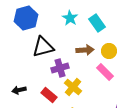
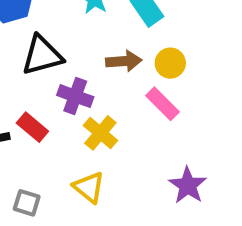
purple cross: (60, 68) -> (75, 96), turned 36
red rectangle: (49, 95) -> (32, 127), moved

